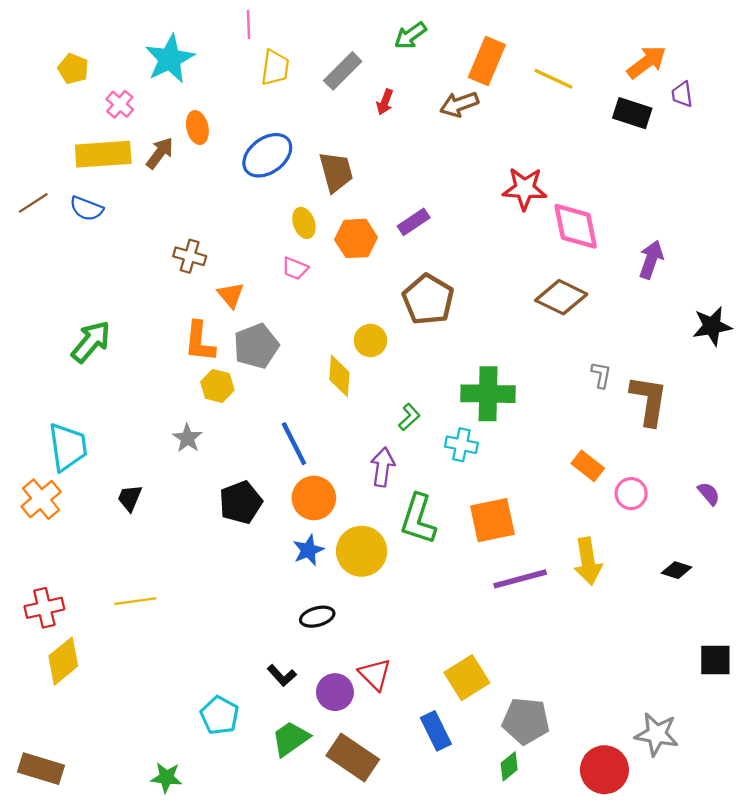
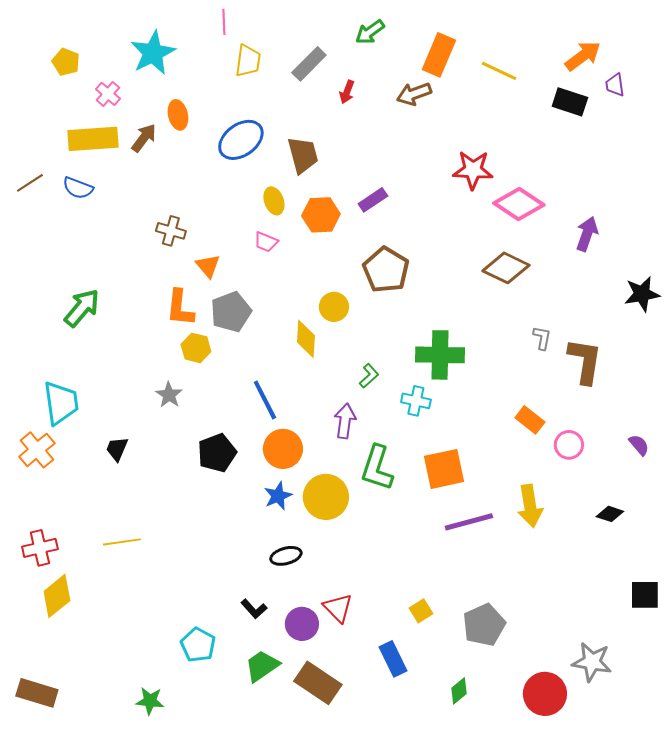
pink diamond: (576, 226) -> (519, 204), turned -45
yellow square: (467, 678) -> (421, 611), size x0.6
gray pentagon: (526, 721) -> (484, 625), moved, turned -30

